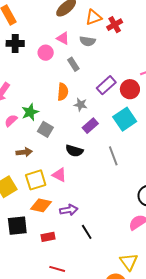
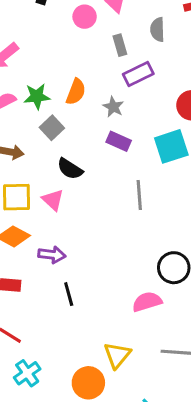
gray semicircle: (87, 41) -> (157, 30), moved, turned 63
purple rectangle: (106, 85) -> (138, 74), moved
orange semicircle: (63, 92) -> (76, 92), moved
purple rectangle: (90, 126) -> (119, 141), turned 49
black semicircle: (74, 151) -> (70, 169), moved

